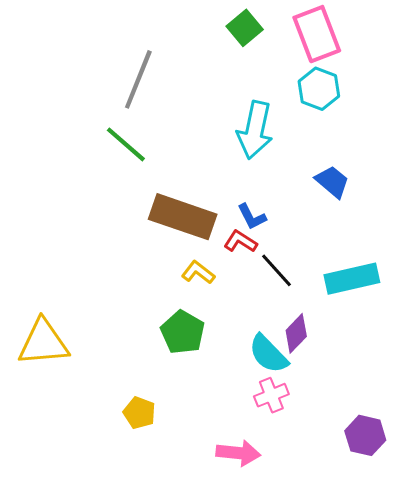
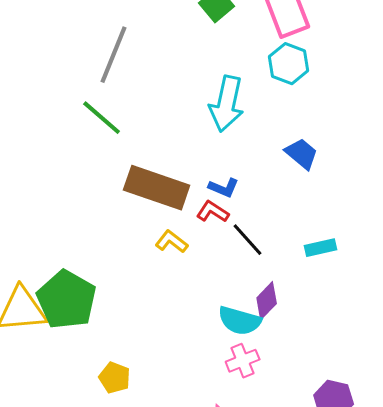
blue L-shape: (252, 217) -> (224, 188), turned -40
cyan rectangle: (352, 279) -> (321, 248), size x0.6
green pentagon: (183, 332) -> (67, 300), moved, size x1.4
cyan semicircle: (268, 354) -> (240, 321), turned -30

